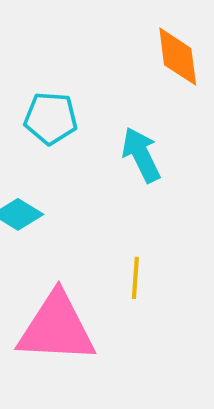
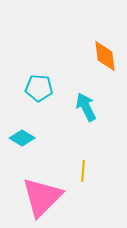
pink triangle: (56, 328) -> (42, 197), turned -48

